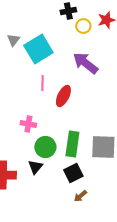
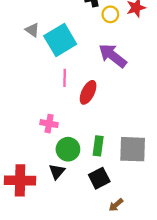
gray triangle: (13, 40) -> (32, 30), turned -32
green rectangle: (72, 144) -> (98, 146), size x0.7
brown arrow: (80, 196) -> (116, 205), moved

